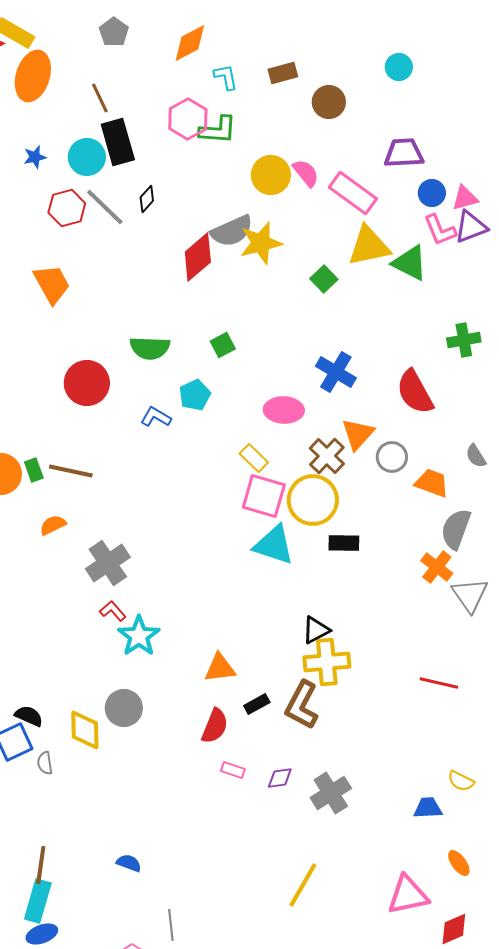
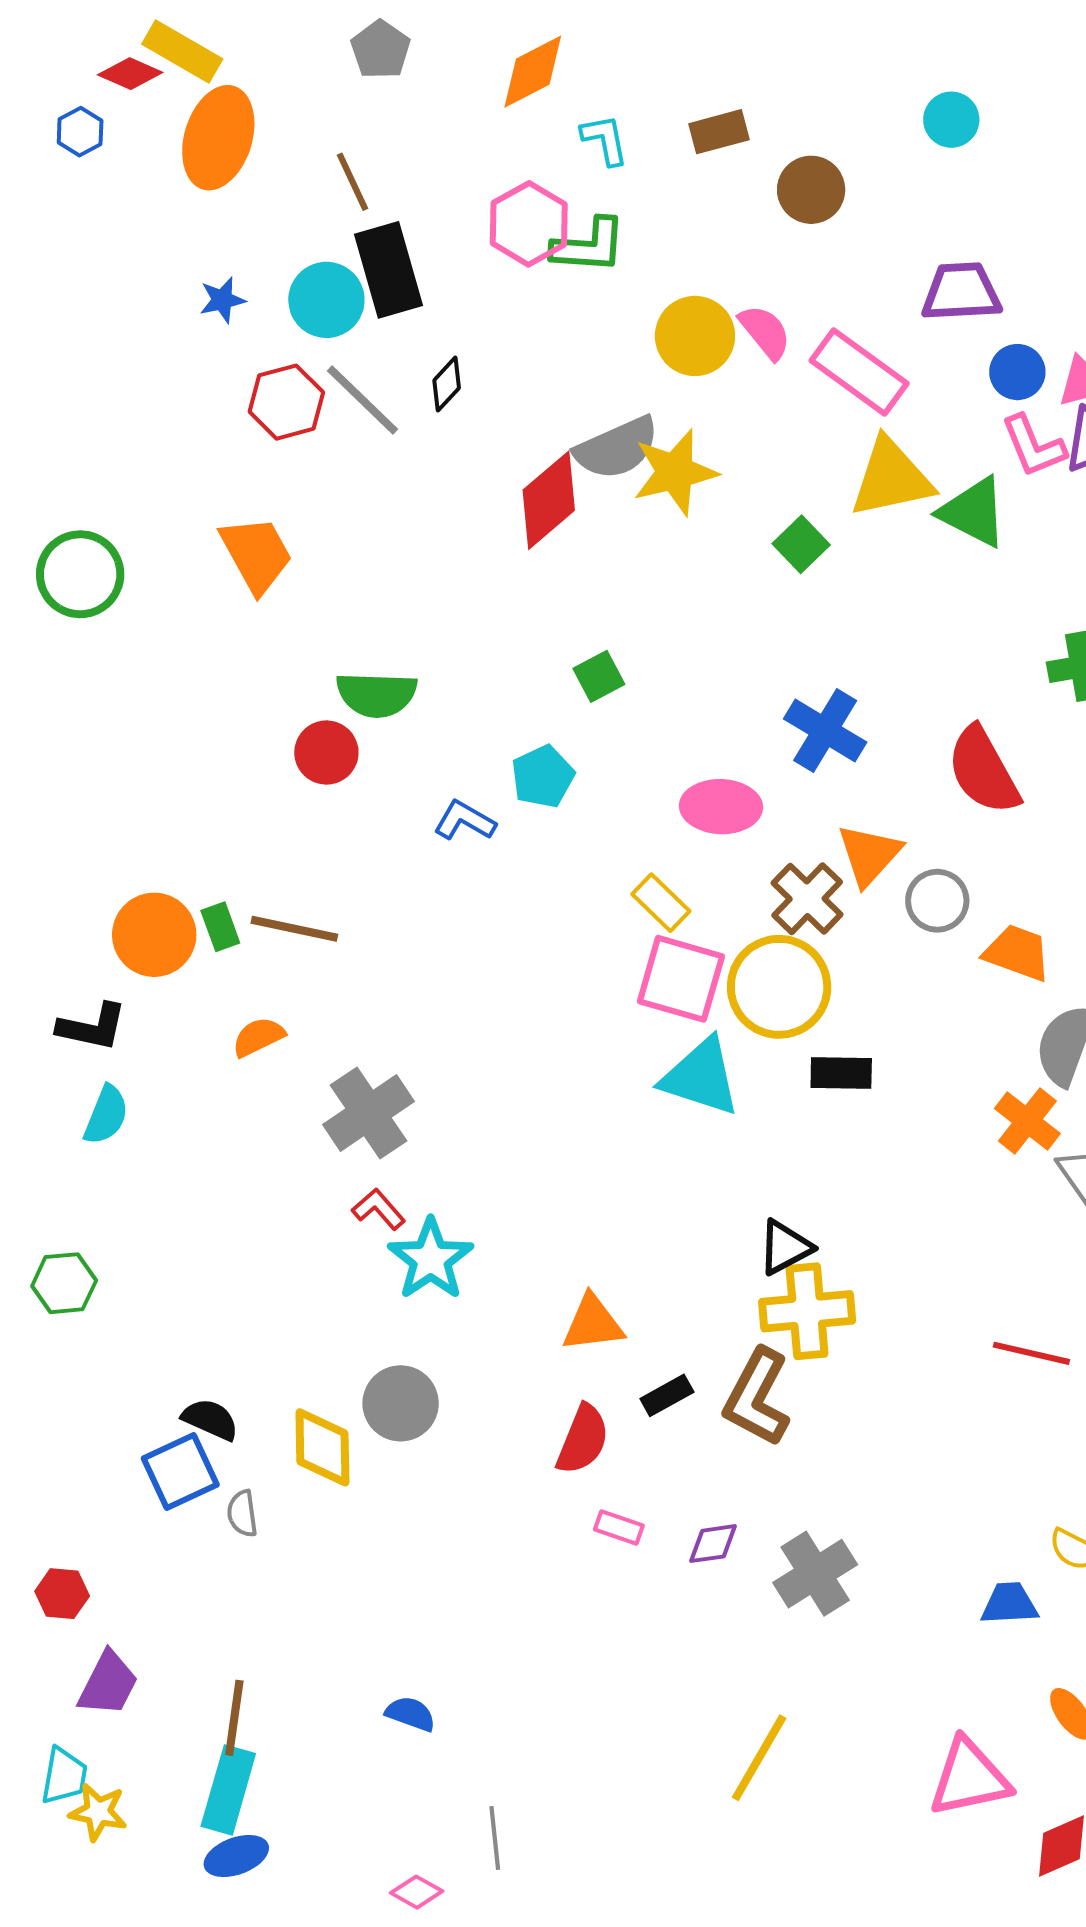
green semicircle: (150, 348) -> (377, 694), moved
red circle: (87, 383) -> (326, 753), size x0.7

